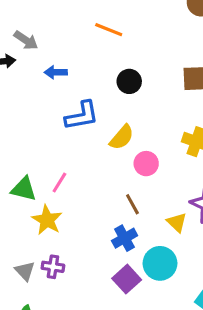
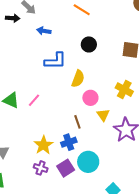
yellow semicircle: (122, 137) -> (78, 79), turned -30
yellow star: (47, 220) -> (43, 145), moved
yellow triangle: (177, 222) -> (103, 115), moved
purple cross: (53, 267) -> (41, 168), moved

